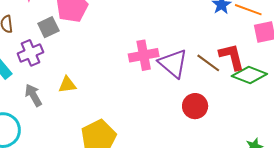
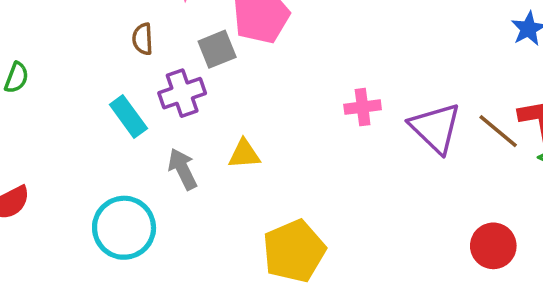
pink cross: (144, 55) -> (363, 107), moved, size x0.7
red circle: (195, 106) -> (493, 246), moved

